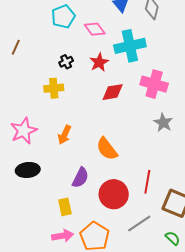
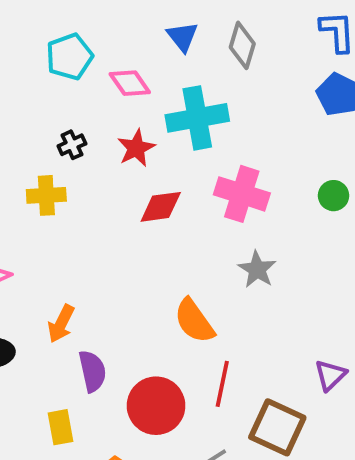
orange arrow: (64, 135) -> (61, 324), moved
orange semicircle: (107, 149) -> (194, 321), moved
purple semicircle: (80, 178) -> (92, 371), turned -40

